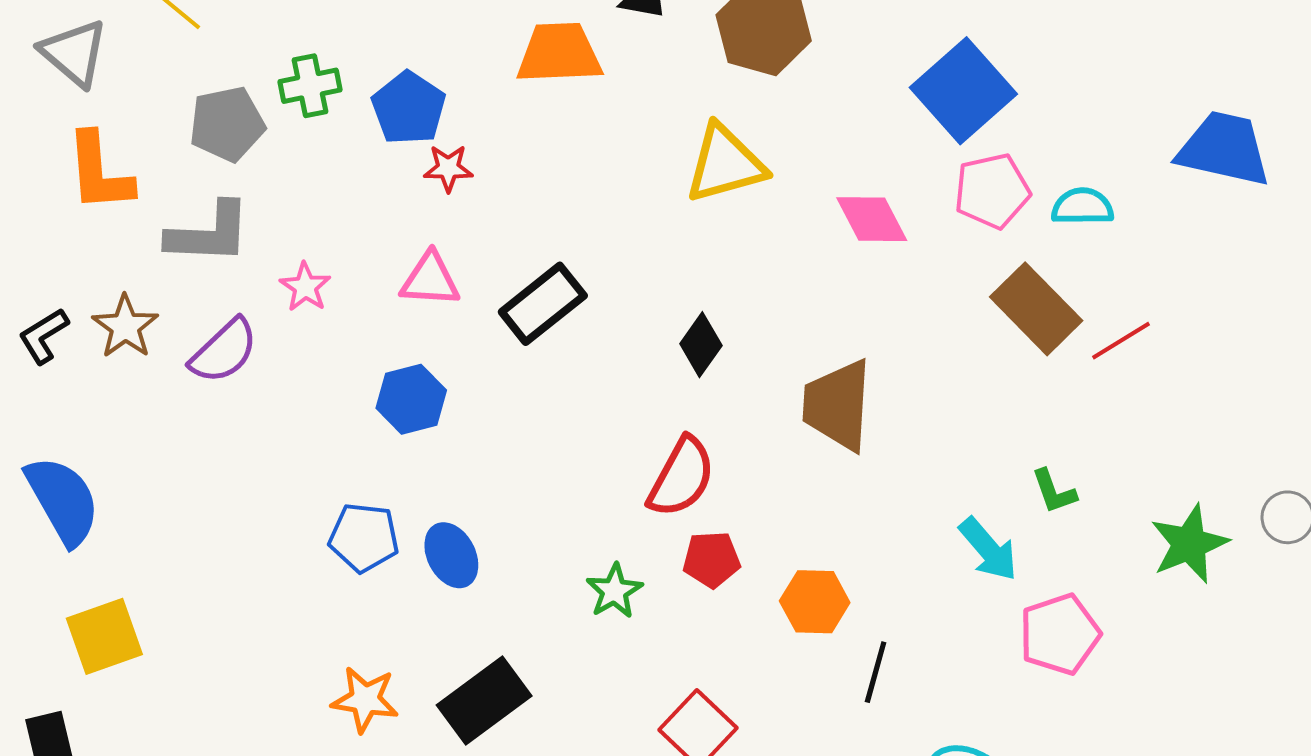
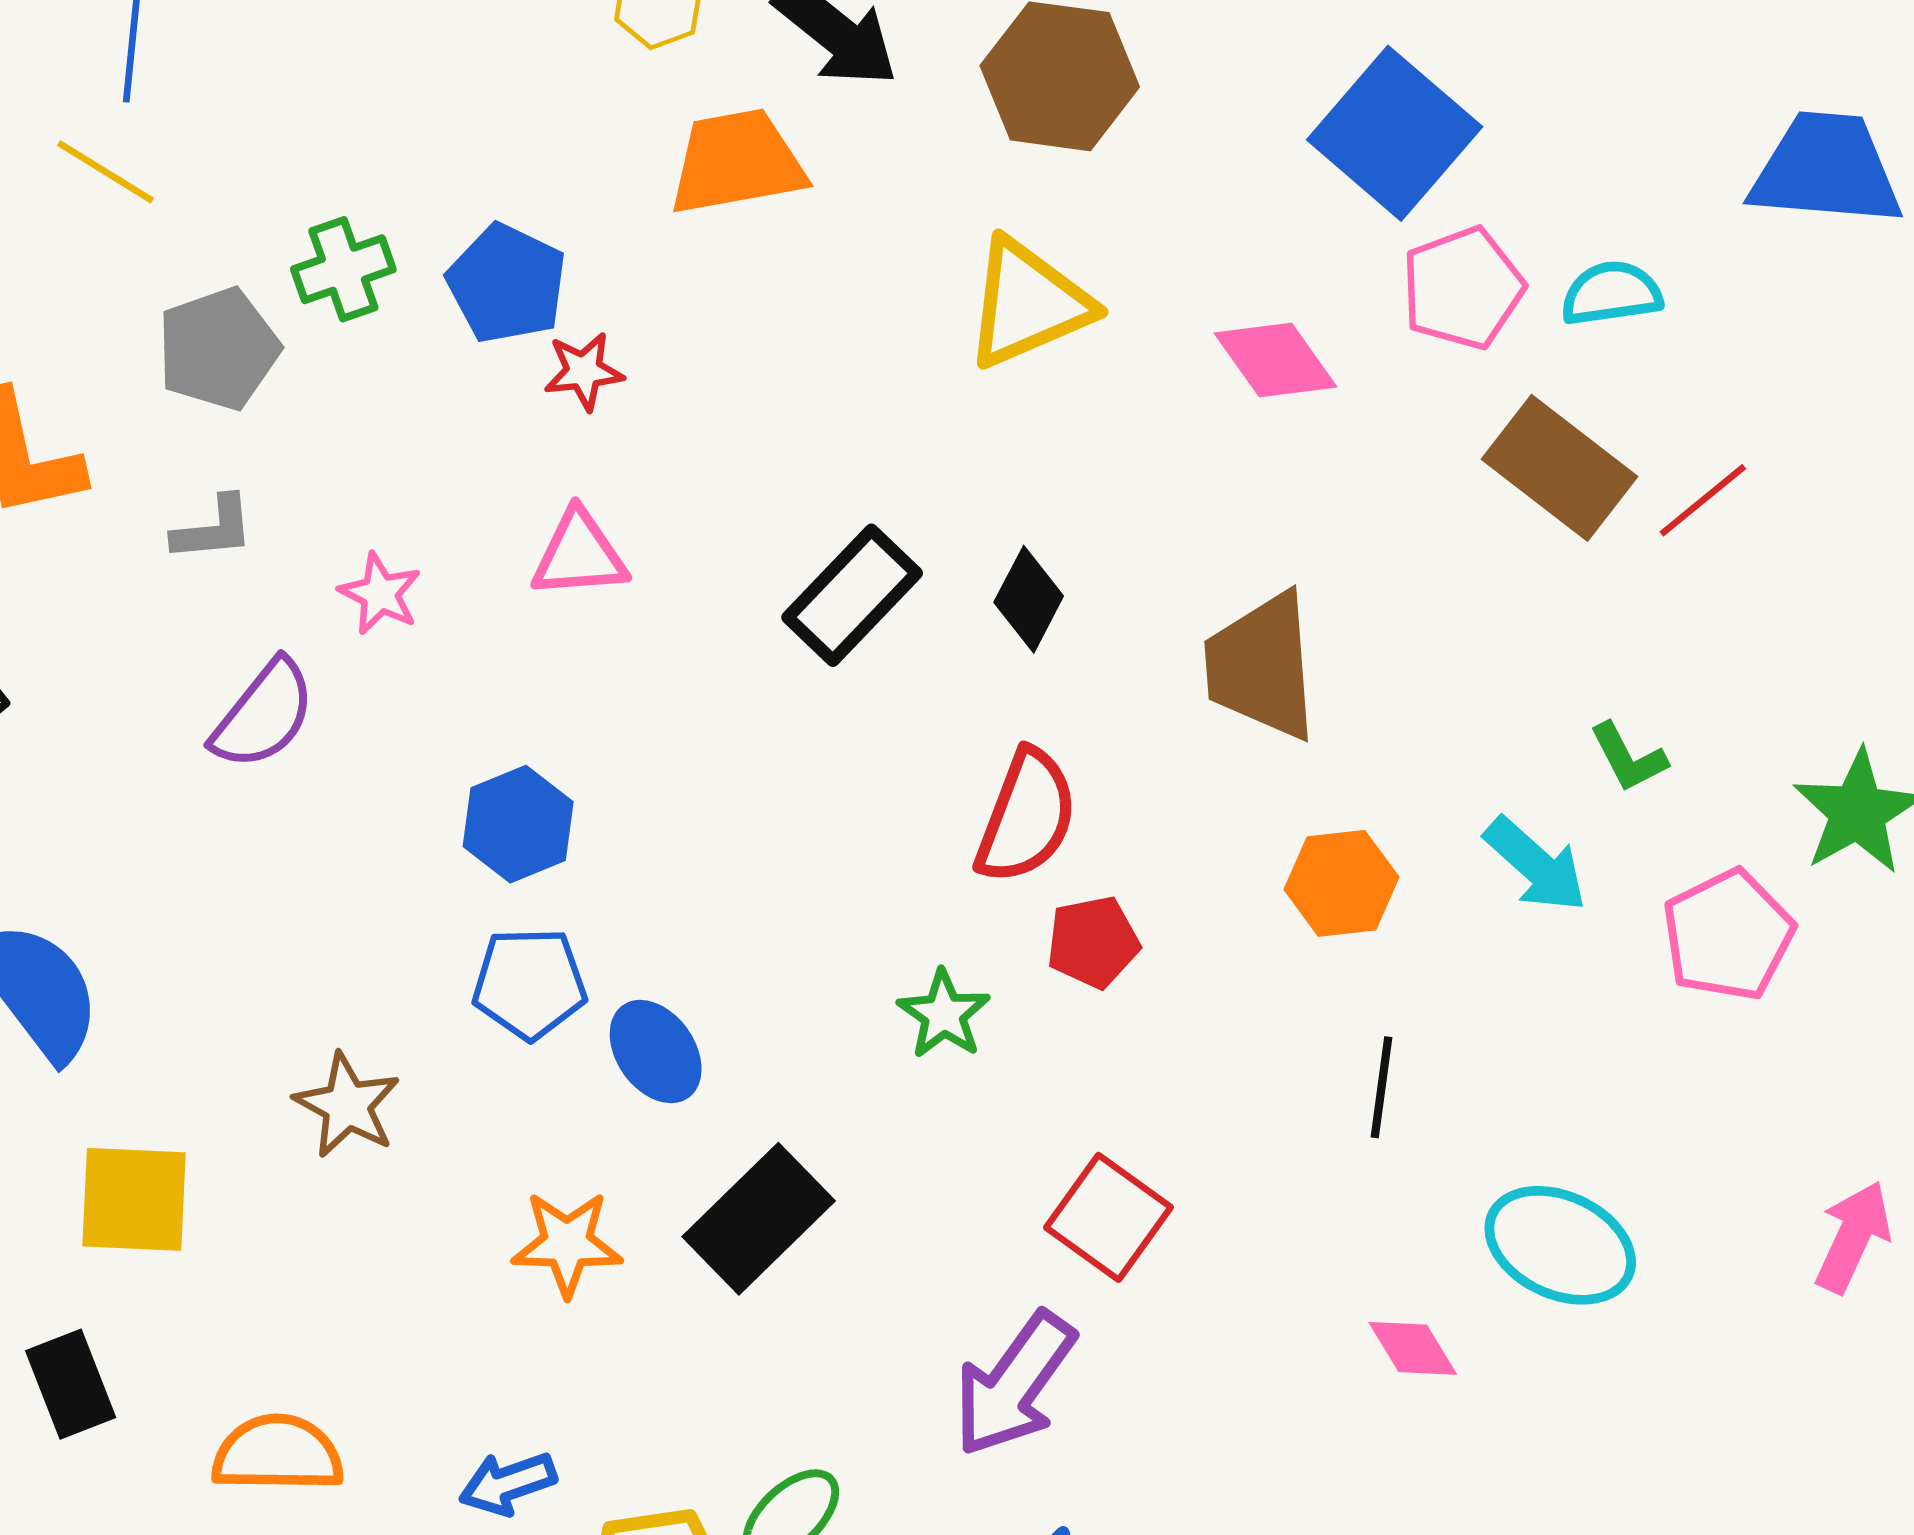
gray L-shape: (209, 233) -> (213, 529), size x0.6
black rectangle: (543, 304) -> (852, 595), moved
brown star: (125, 327) -> (347, 1105), moved
blue hexagon: (411, 399) -> (518, 824), moved
blue ellipse: (451, 555) -> (656, 1052), moved
orange hexagon: (815, 602) -> (1341, 883), moved
pink pentagon: (1060, 634) -> (1728, 935), moved
yellow square: (104, 636) -> (134, 1199), turned 30

